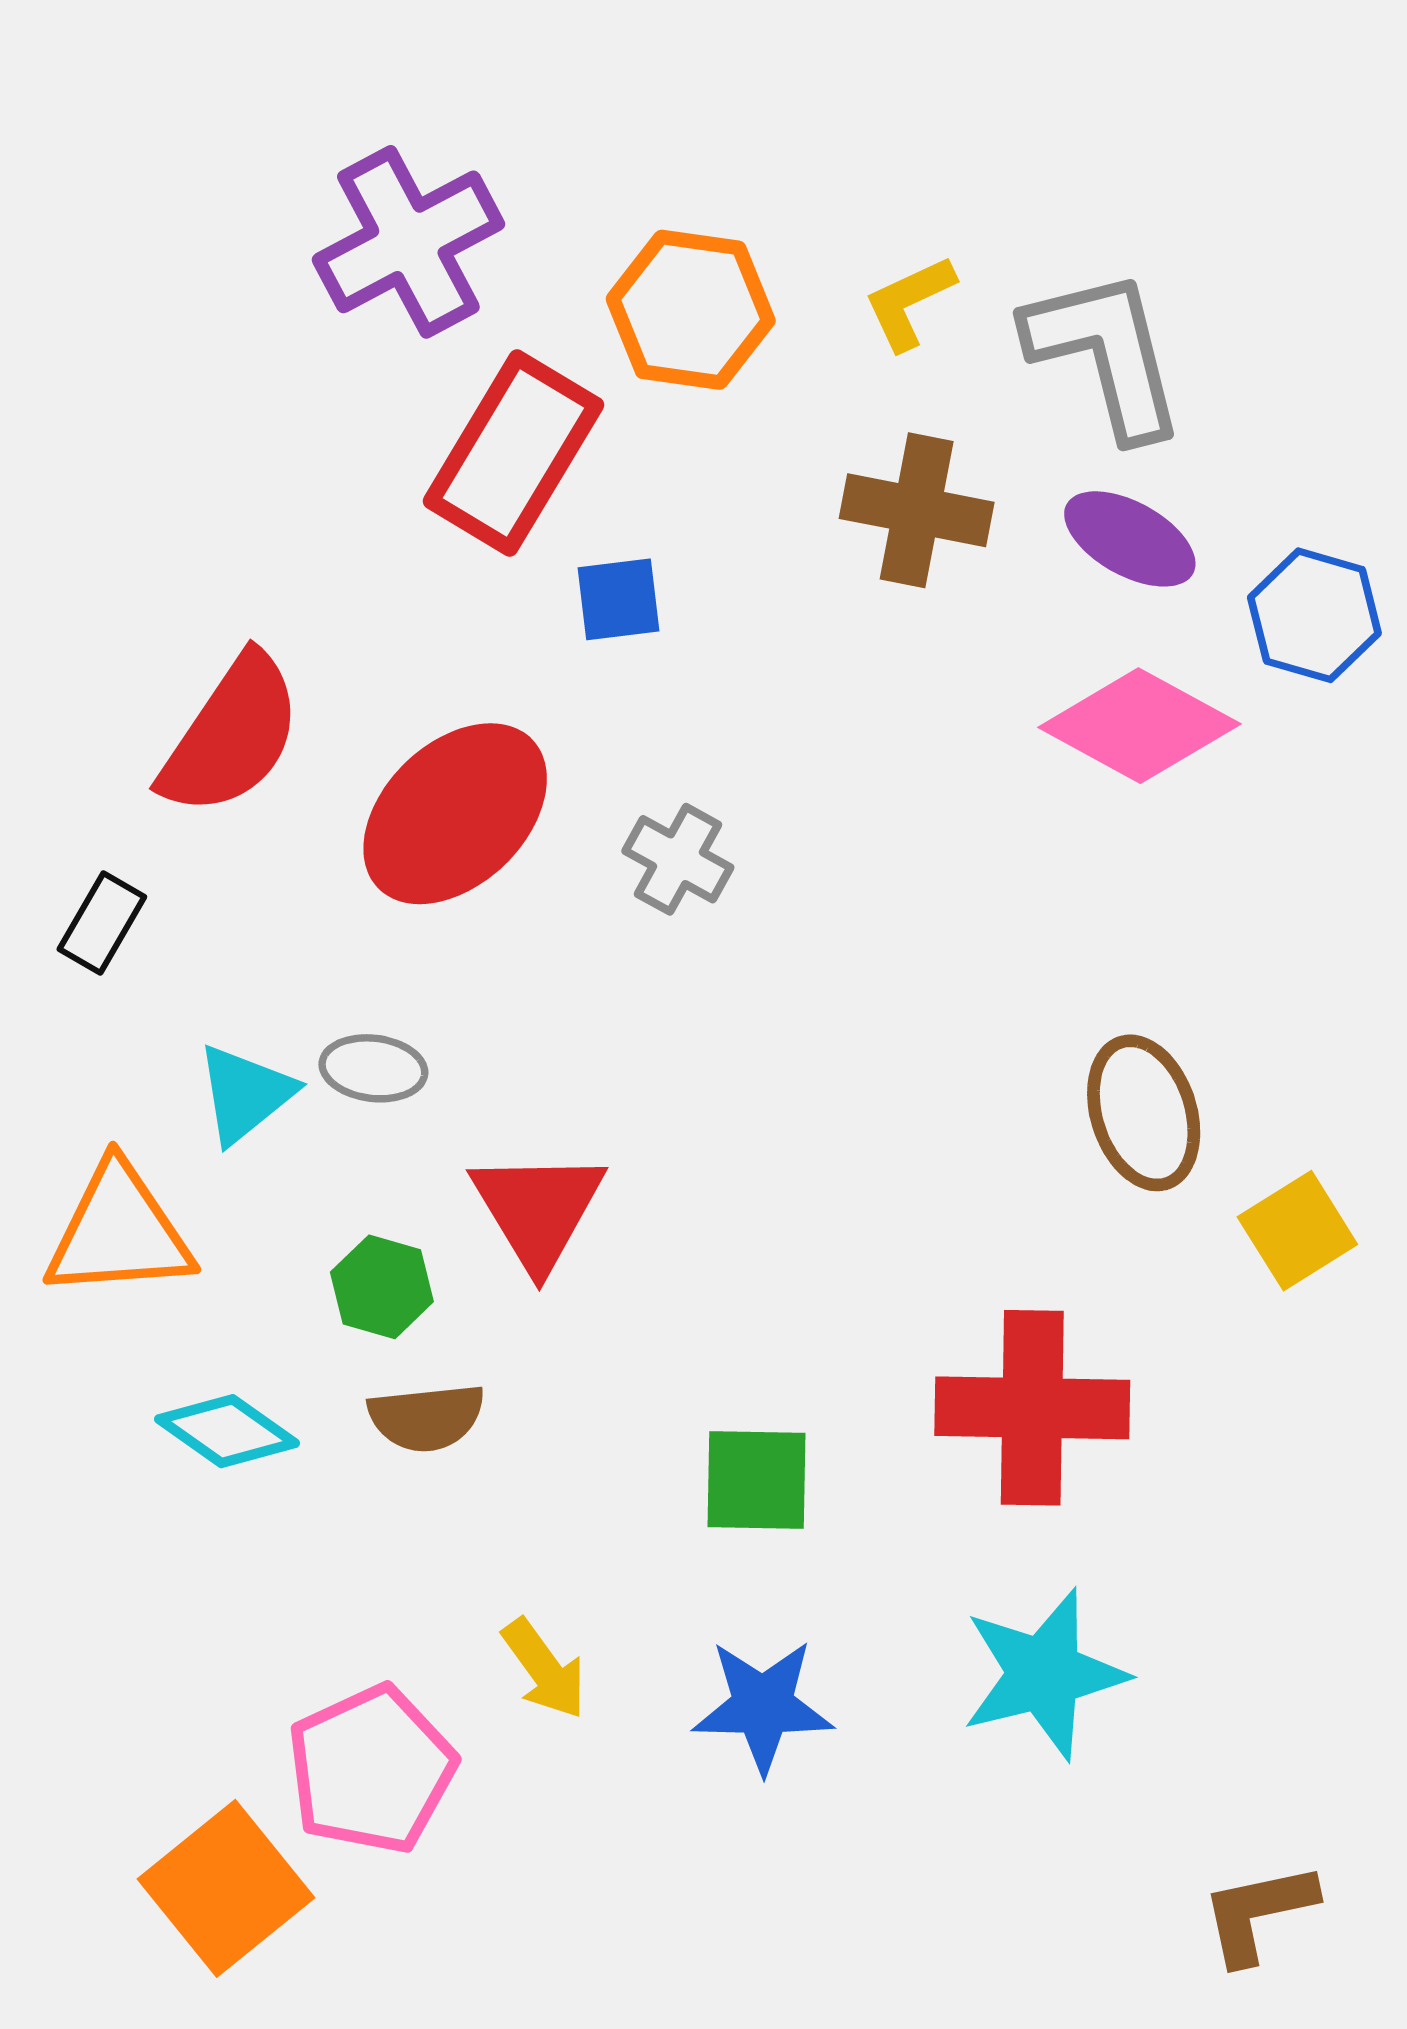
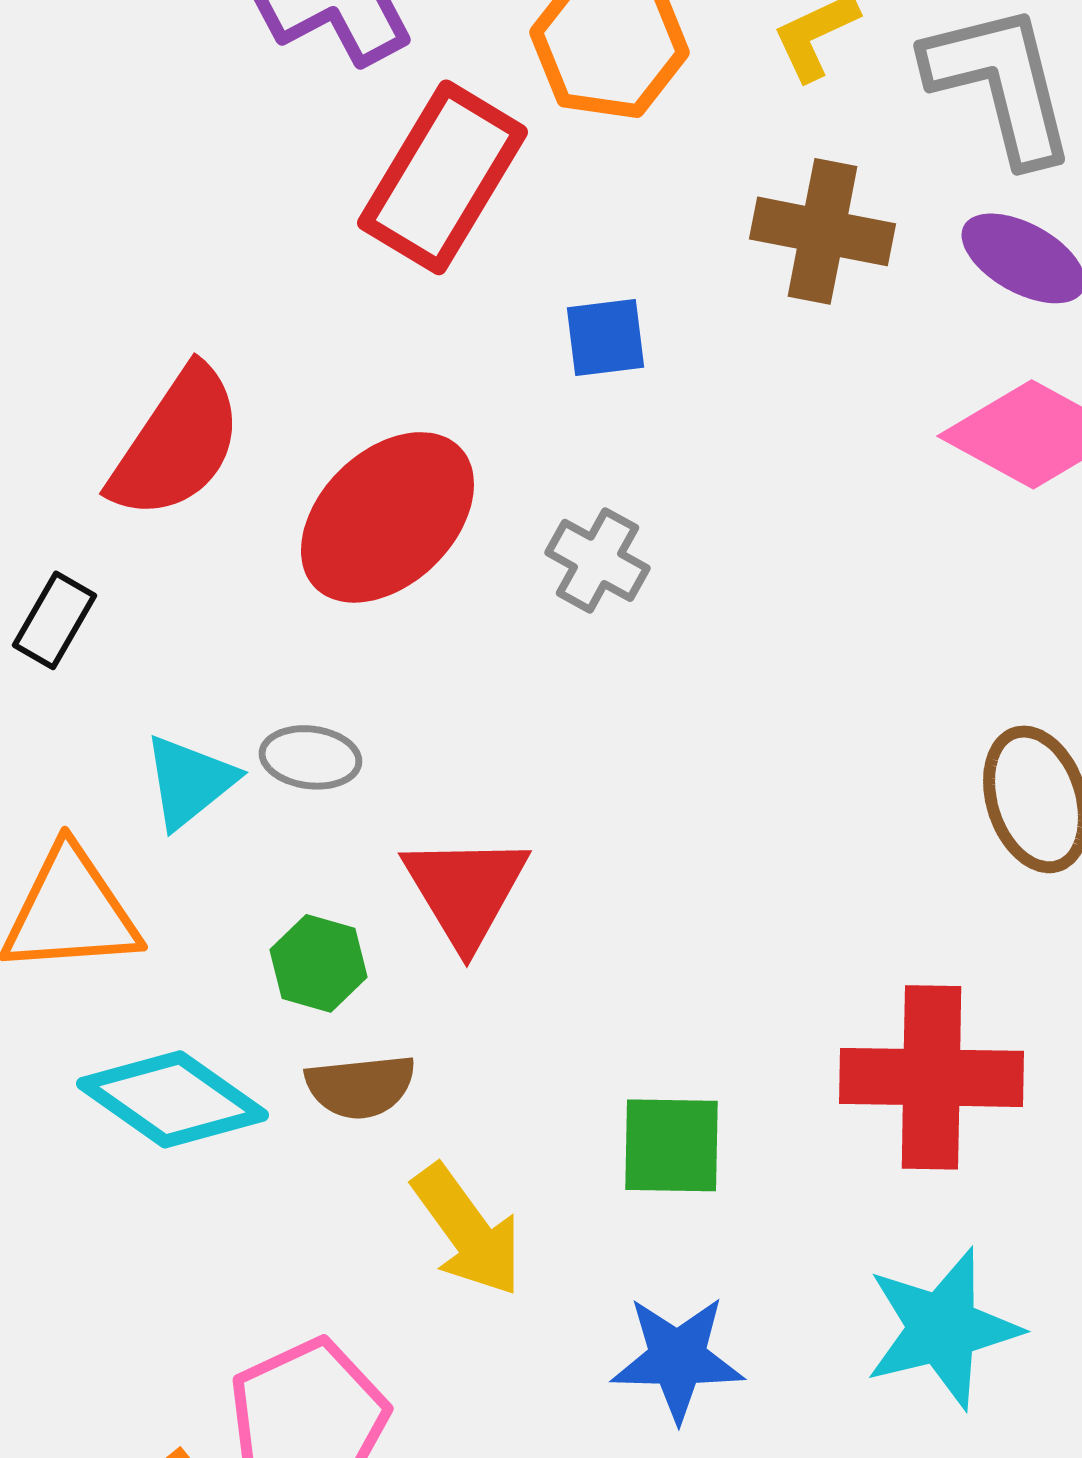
blue square: (619, 599) -> (605, 337), moved
cyan diamond: (227, 1431) -> (172, 1099), size x1.4
yellow arrow: (544, 1669) -> (467, 1230), moved, size x1.4

